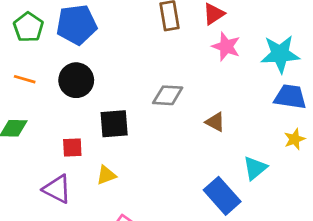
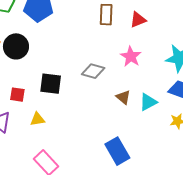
pink star: (226, 47) -> (131, 56), moved
black circle: (76, 80) -> (16, 46), moved
cyan triangle: (255, 168) -> (148, 102), moved

